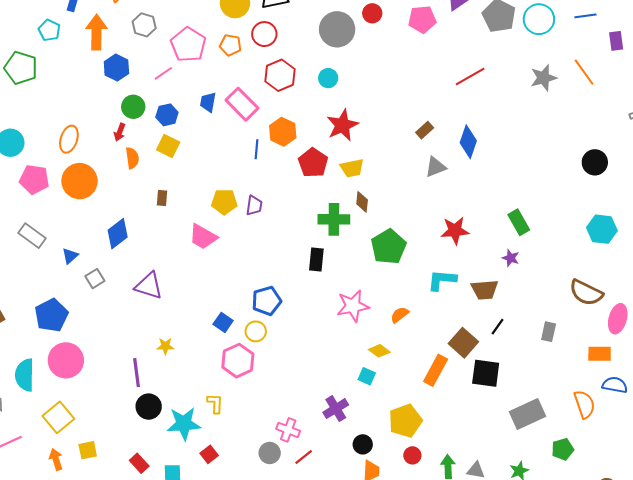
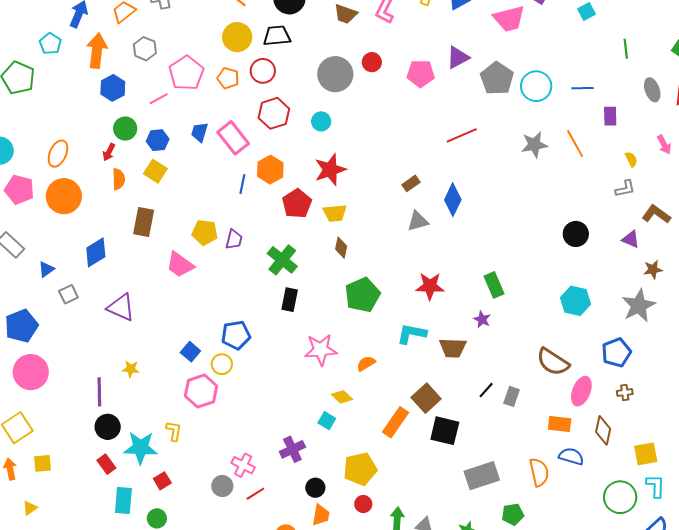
brown rectangle: (162, 198) -> (144, 222), size x1.8
green cross: (334, 219) -> (282, 260), moved, turned 32
black line: (498, 327) -> (486, 390), moved
red rectangle: (139, 463) -> (106, 464), moved

